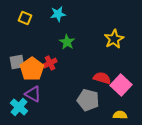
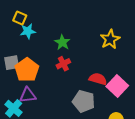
cyan star: (58, 14) -> (28, 31), moved
red cross: (50, 63) -> (63, 64), moved
purple triangle: (33, 94) -> (28, 95), turned -36

